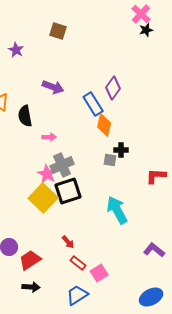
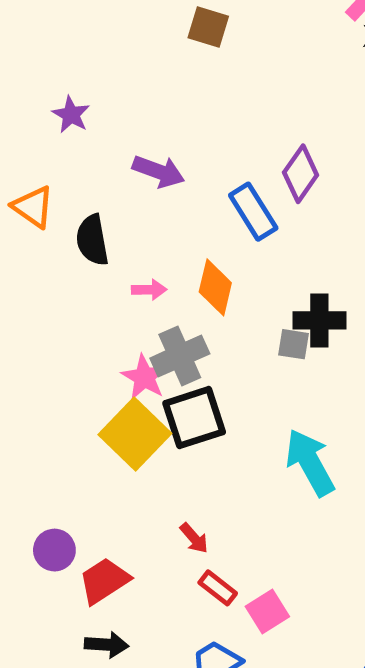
brown square: (58, 31) -> (208, 27), moved
purple star: (16, 50) -> (71, 115), moved
orange diamond: (104, 125) -> (215, 287), moved
black cross: (121, 150) -> (319, 320), size x1.5

